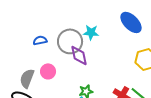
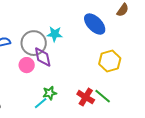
pink circle: (48, 71) -> (27, 65), moved

